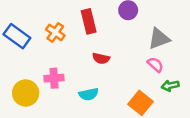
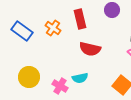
red semicircle: (101, 58) -> (90, 49), size x1.5
pink cross: (54, 78) -> (60, 86), moved, turned 35

